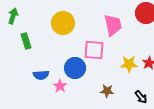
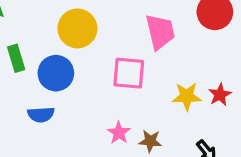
blue circle: (75, 68) -> (56, 73), moved
pink star: (60, 86) -> (119, 133), moved

